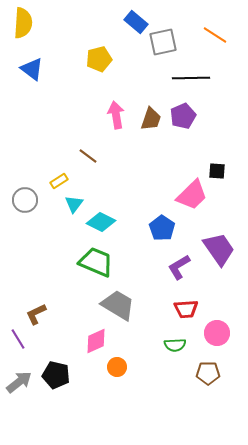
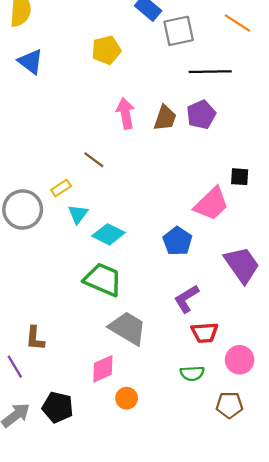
gray circle: (25, 200) -> (23, 209), size x1.4
purple L-shape: (179, 267) -> (186, 299), moved
brown L-shape: (36, 314) -> (35, 338), turned -60

